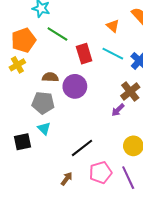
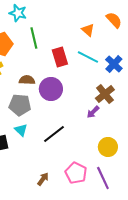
green line: (57, 34) -> (34, 38), turned 45
black line: (82, 148) -> (54, 134), moved
pink pentagon: (101, 173) -> (76, 173), turned -30

